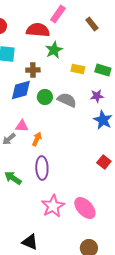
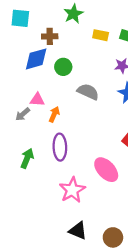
gray semicircle: (67, 100) -> (88, 92), moved
green arrow: (13, 178) -> (27, 158), turned 78
pink ellipse: (85, 208) -> (106, 170), moved
black triangle: (30, 242) -> (78, 231), moved

